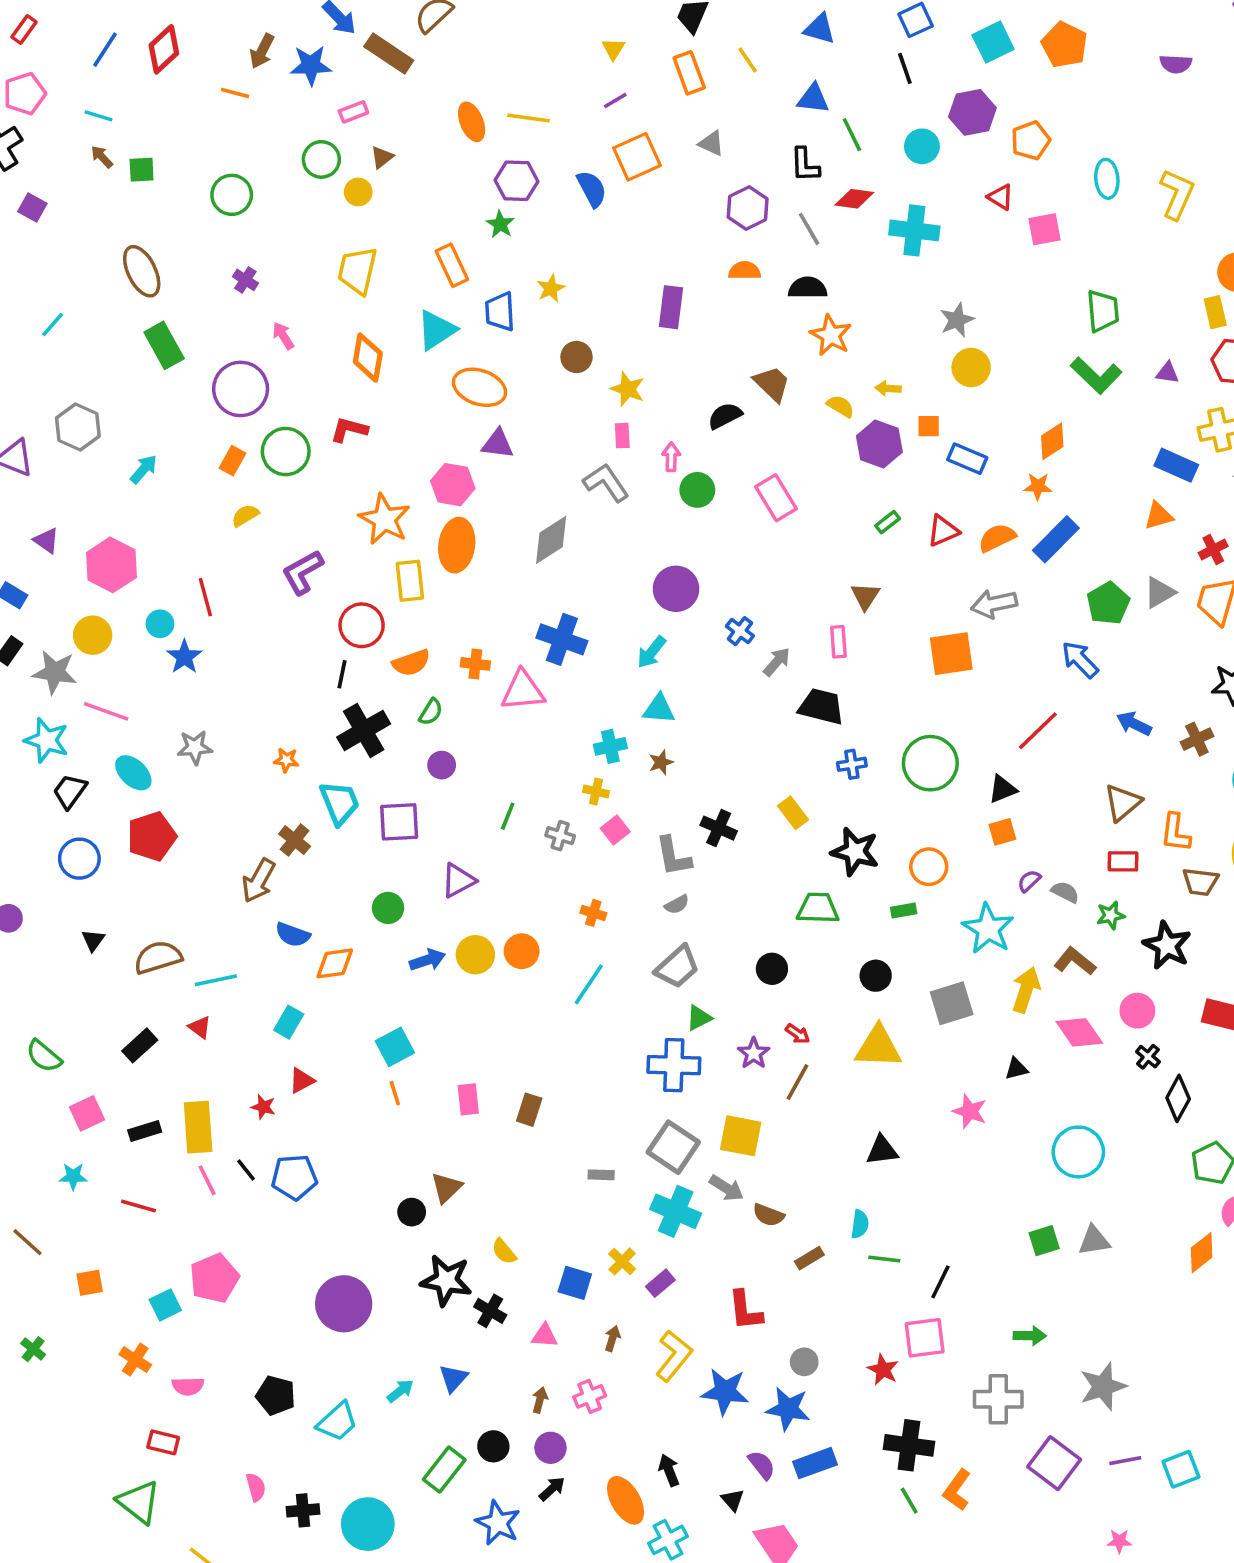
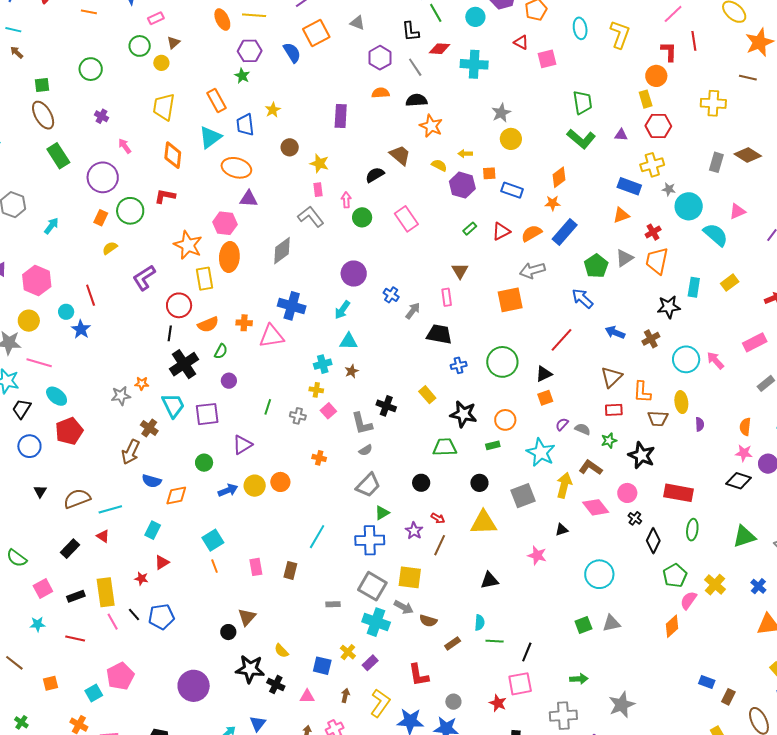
green square: (142, 170) -> (42, 85), moved
gray star: (195, 747) -> (121, 396), moved
cyan line: (589, 984) -> (317, 537), moved

